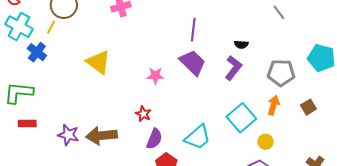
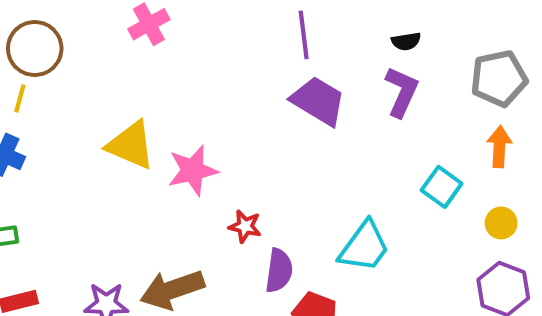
pink star: (155, 76) -> (193, 170), moved, size x1.4
cyan square: (241, 118) -> (442, 187), size x0.7

